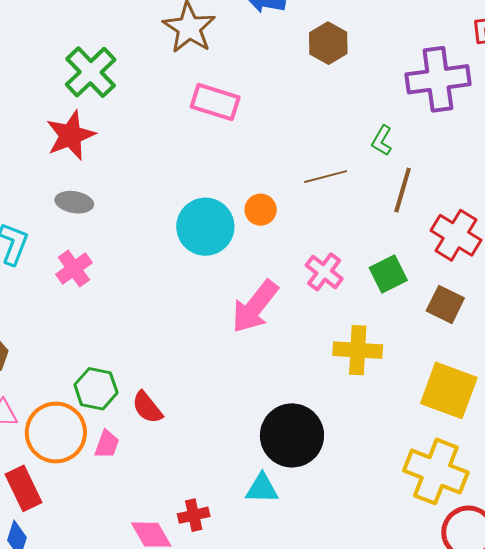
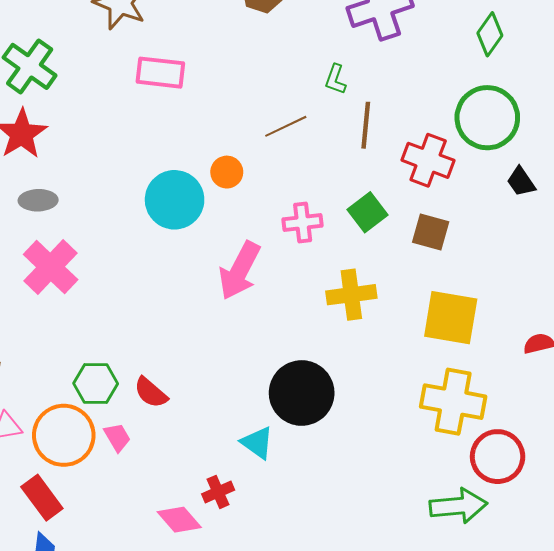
pink cross: (74, 269) -> (51, 267), size x1.5
pink cross: (324, 272) -> (303, 223), turned -33
pink trapezoid: (107, 444) -> (117, 437), turned -40
cyan triangle: (262, 488) -> (257, 443), moved, turned 45

